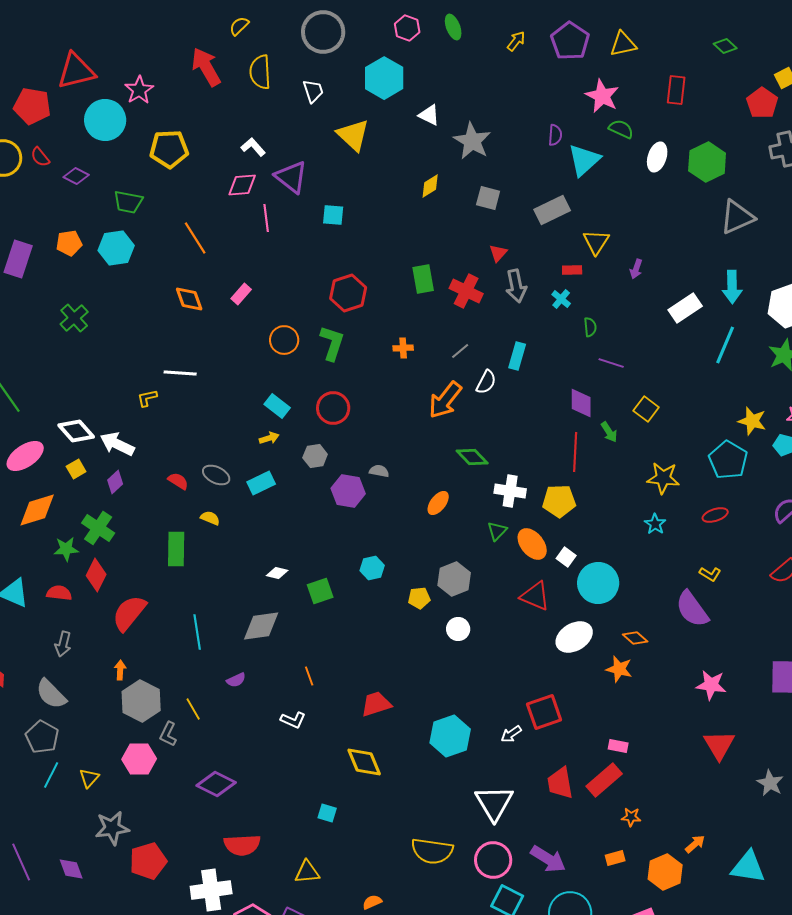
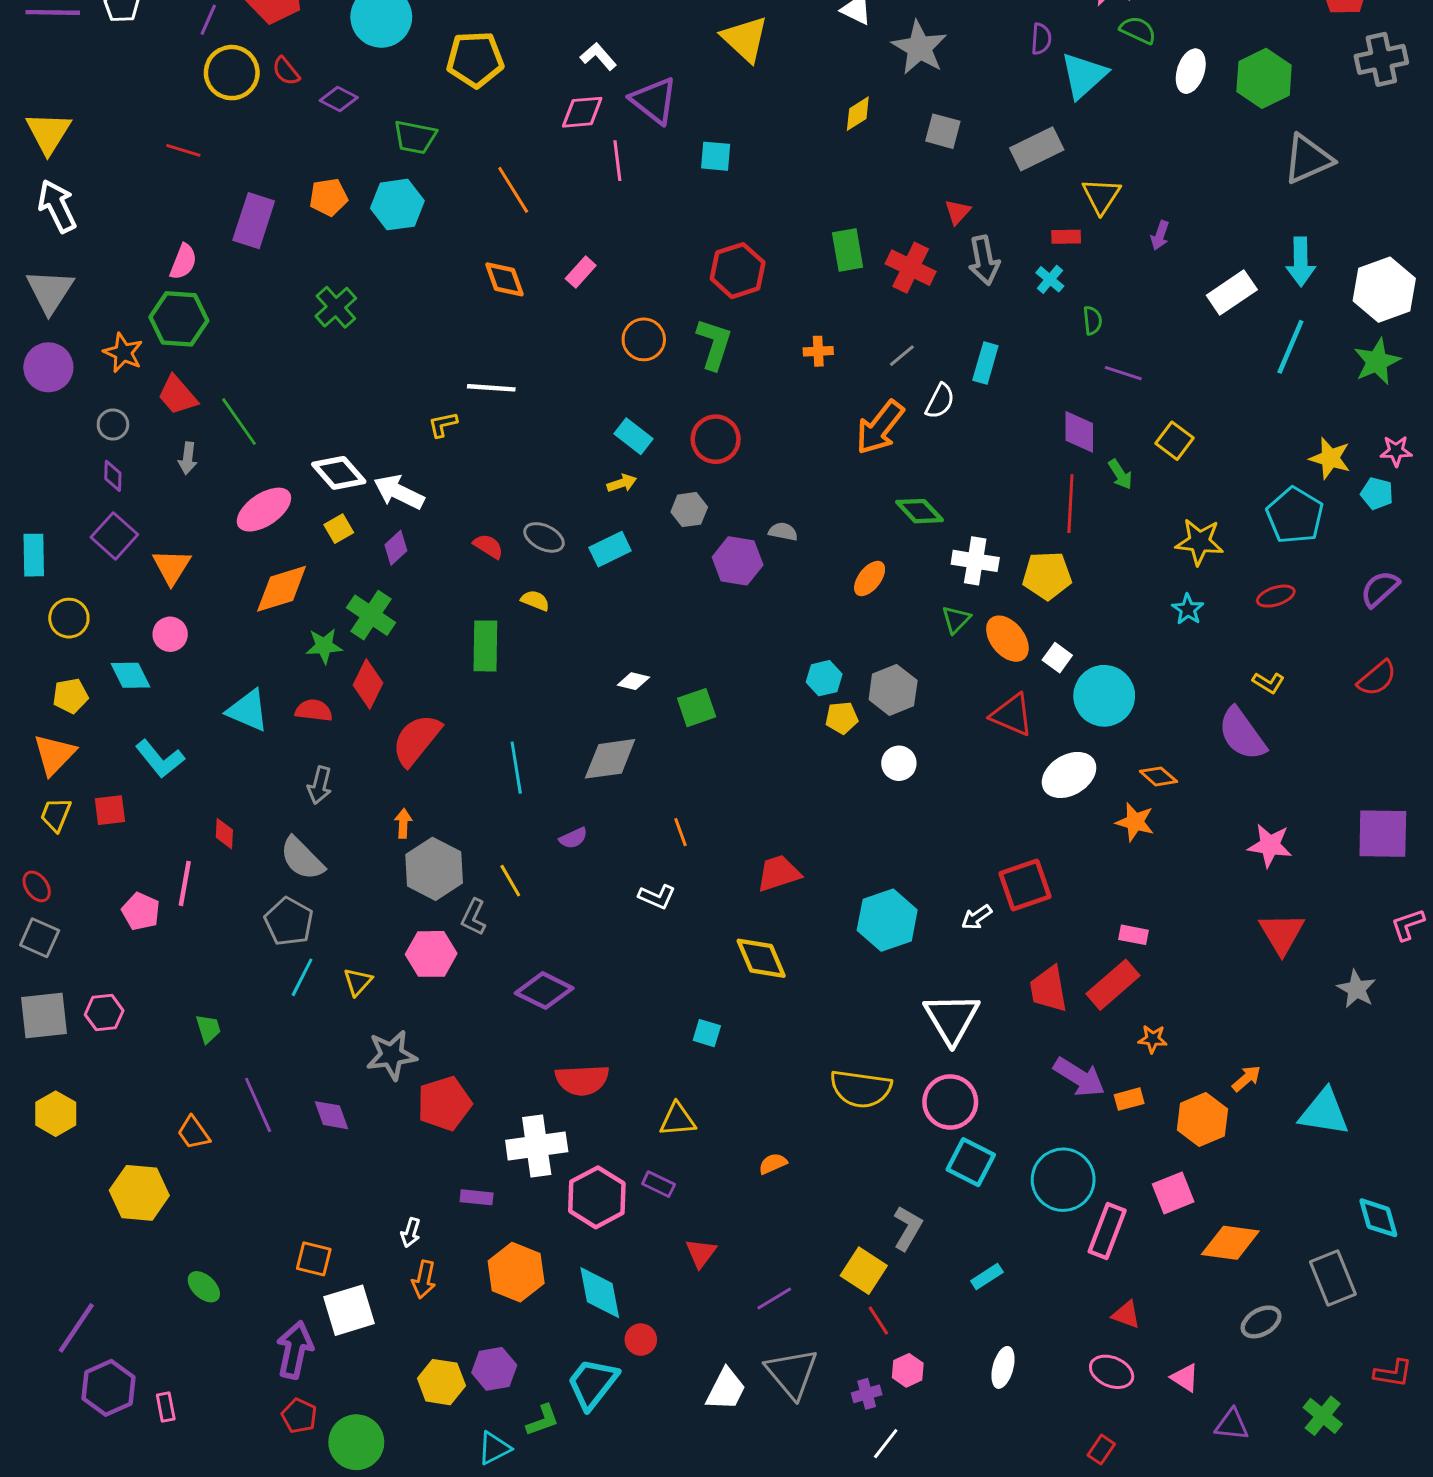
cyan hexagon: (372, 568) -> (824, 678), moved
purple arrow: (548, 859) -> (1079, 1077), moved

